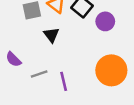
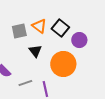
orange circle: (111, 70) -> (63, 64), moved

